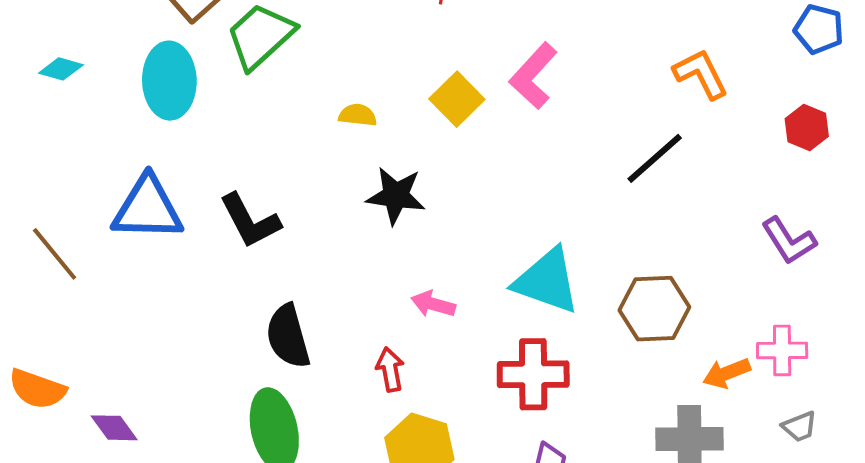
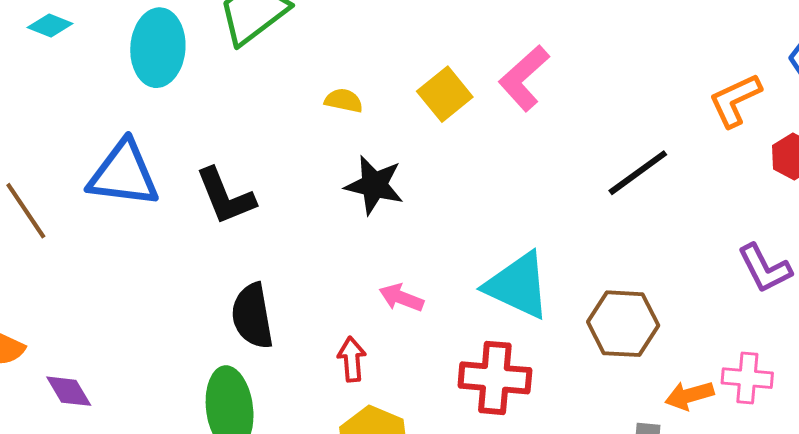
orange L-shape: (701, 74) -> (735, 100), moved, turned -94

